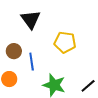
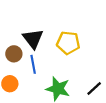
black triangle: (31, 19) -> (33, 39), moved

